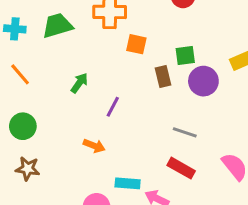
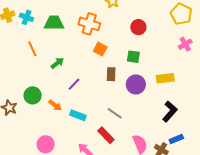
green square: (185, 56) -> (133, 57), moved
orange line: (20, 74) -> (32, 49), moved
green circle: (23, 126) -> (33, 95), moved
cyan rectangle: (128, 183) -> (78, 115), moved

